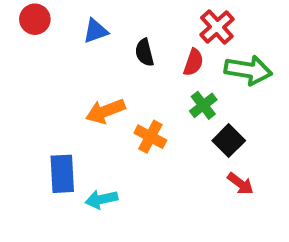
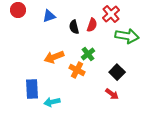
red semicircle: (193, 62) -> (92, 25), moved
green cross: (203, 105) -> (88, 54), moved
red arrow: (240, 184) -> (112, 94), moved

